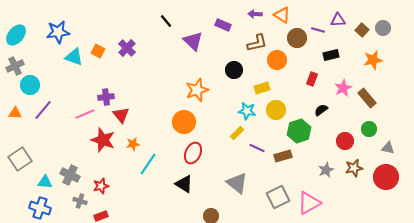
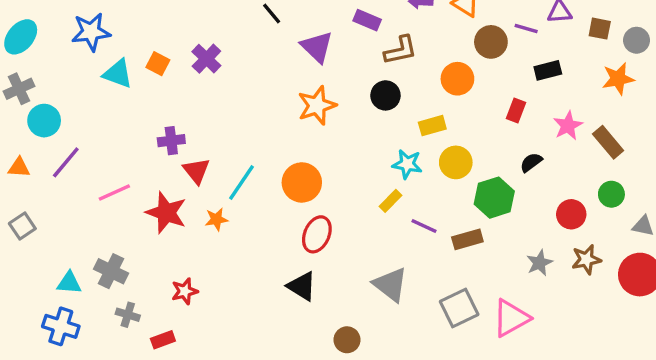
gray circle: (383, 28) -> (637, 40), moved
brown square: (362, 30) -> (600, 29), turned -32
brown L-shape: (257, 43) -> (401, 50), moved
orange star: (197, 90) -> (317, 105), moved
pink line: (85, 114) -> (114, 193), moved
gray square: (20, 159) -> (22, 226), moved, size x0.7
cyan line: (148, 164) -> (242, 182), moved
red star: (101, 186) -> (185, 291), moved

